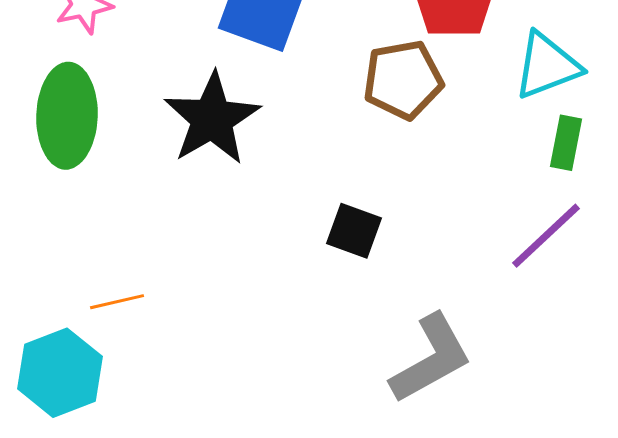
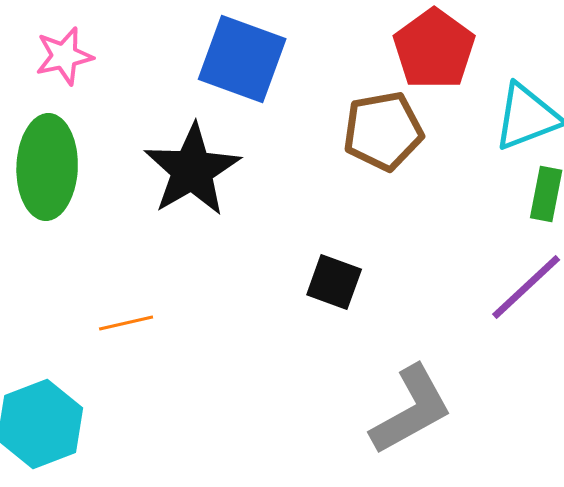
orange line: (117, 302) -> (126, 323), moved

